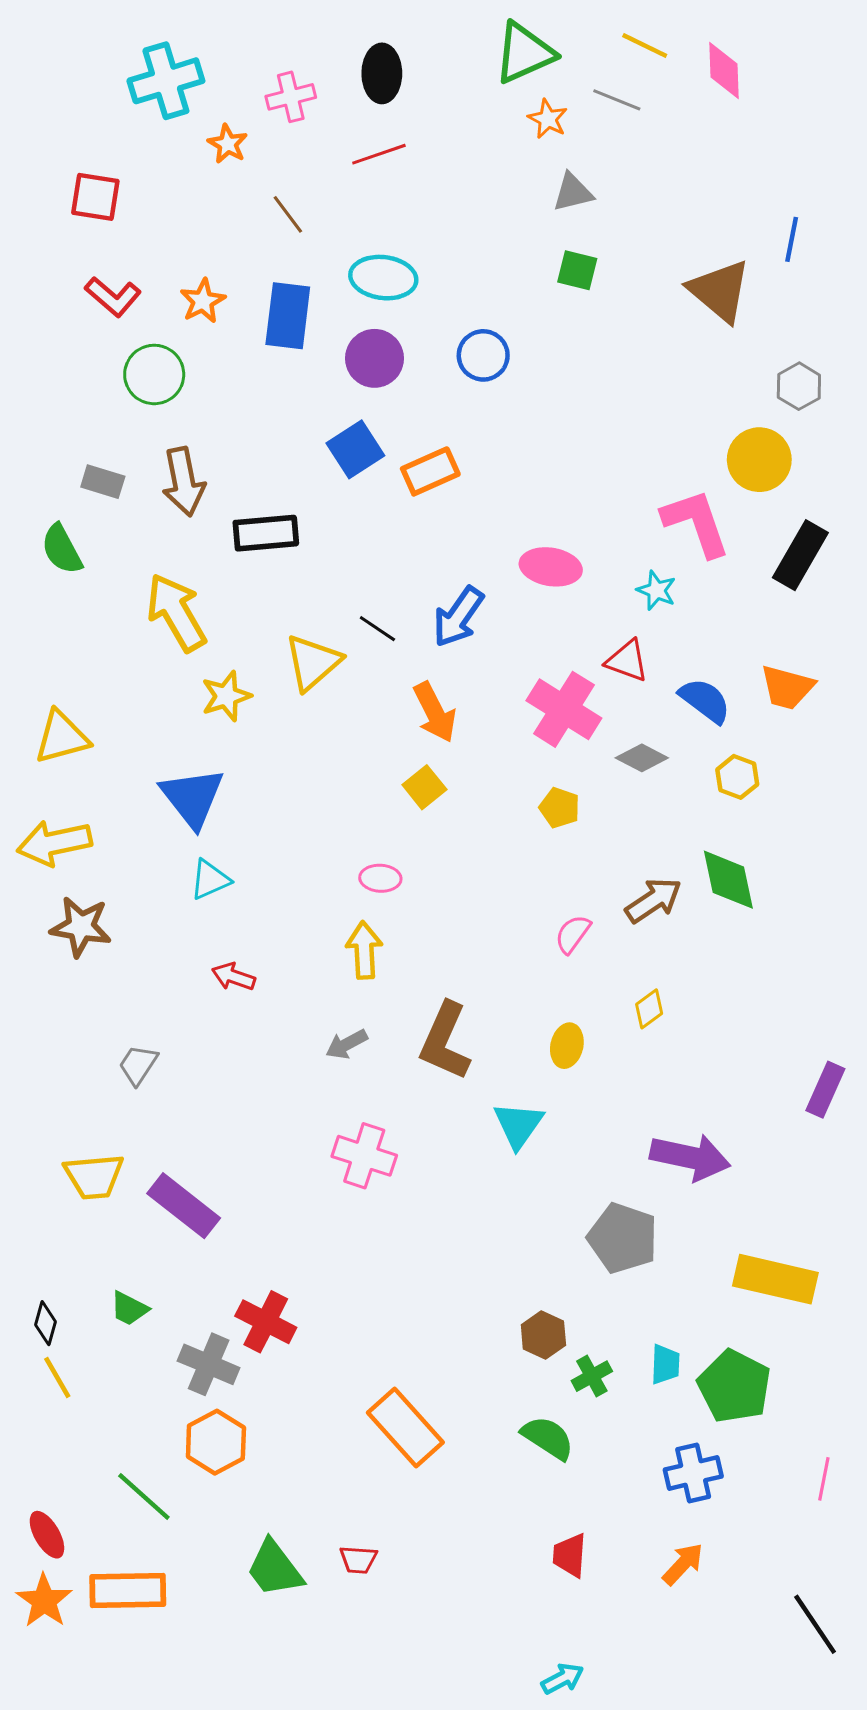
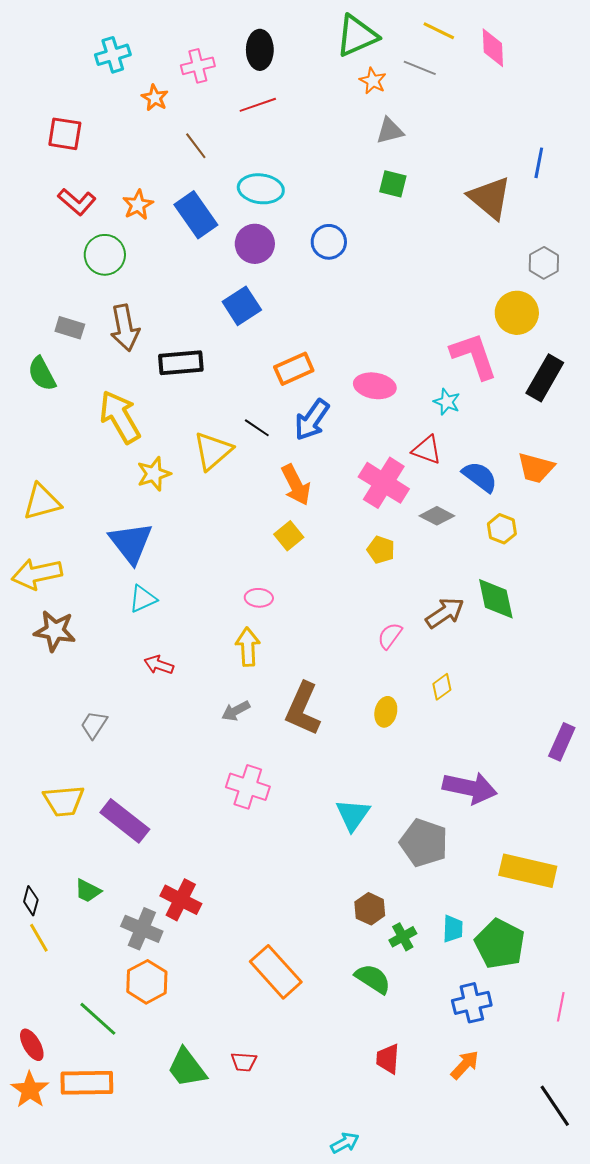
cyan cross: (166, 81) -> (113, 55), size x0.7
blue rectangle: (288, 316) -> (196, 215), turned -42
orange rectangle: (430, 471) -> (294, 369), moved
cyan triangle: (518, 1125) -> (353, 815), moved
cyan arrow: (562, 1679) -> (345, 1143), moved

